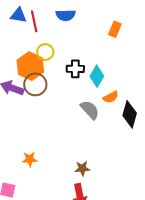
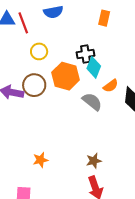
orange hexagon: (30, 66) -> (66, 76), moved
black cross: (75, 69) -> (85, 54), moved

